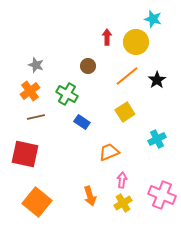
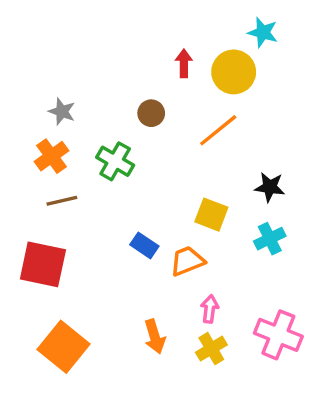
black star: (157, 80) -> (270, 187), moved, turned -30
yellow square: (125, 112) -> (211, 215), moved, turned -36
blue rectangle: (82, 122) -> (144, 245), moved

